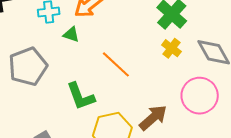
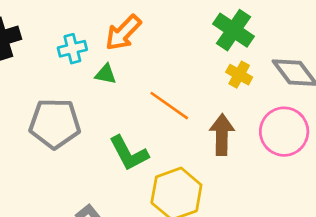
gray pentagon: (28, 66) -> (55, 123), turned 30
brown arrow: (153, 118) -> (222, 135), moved, turned -40

